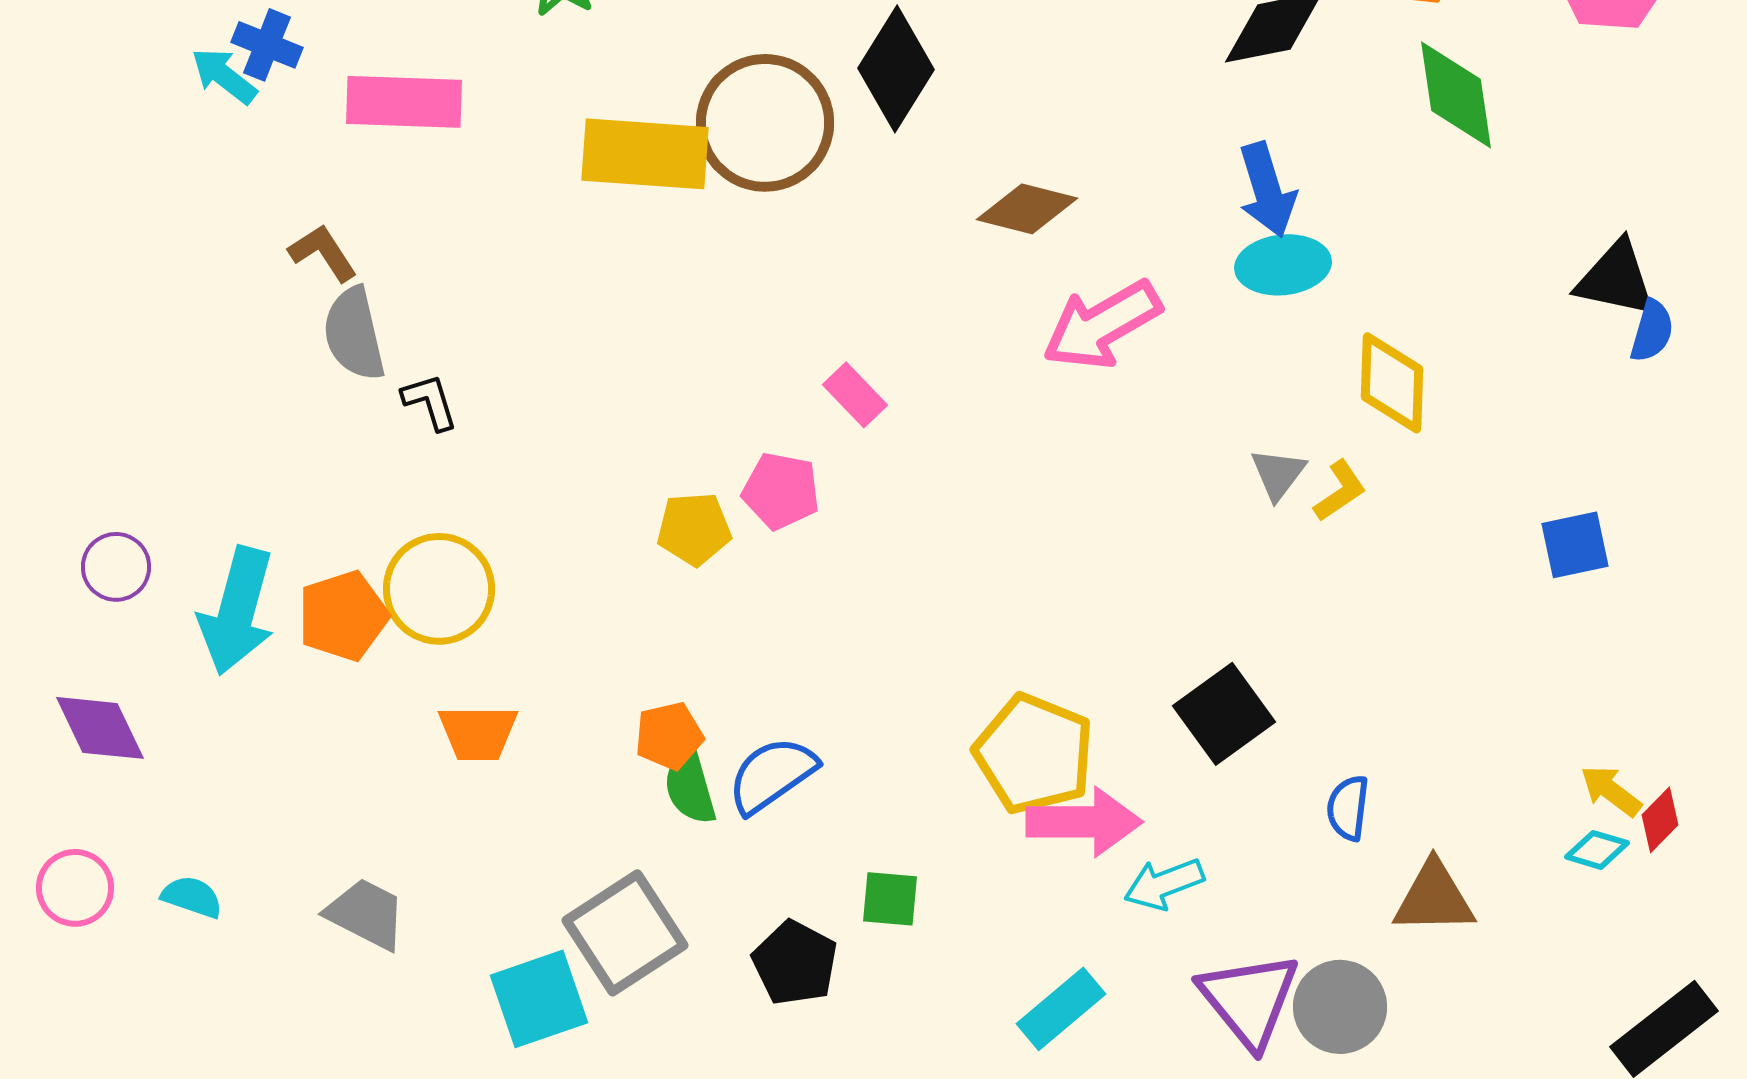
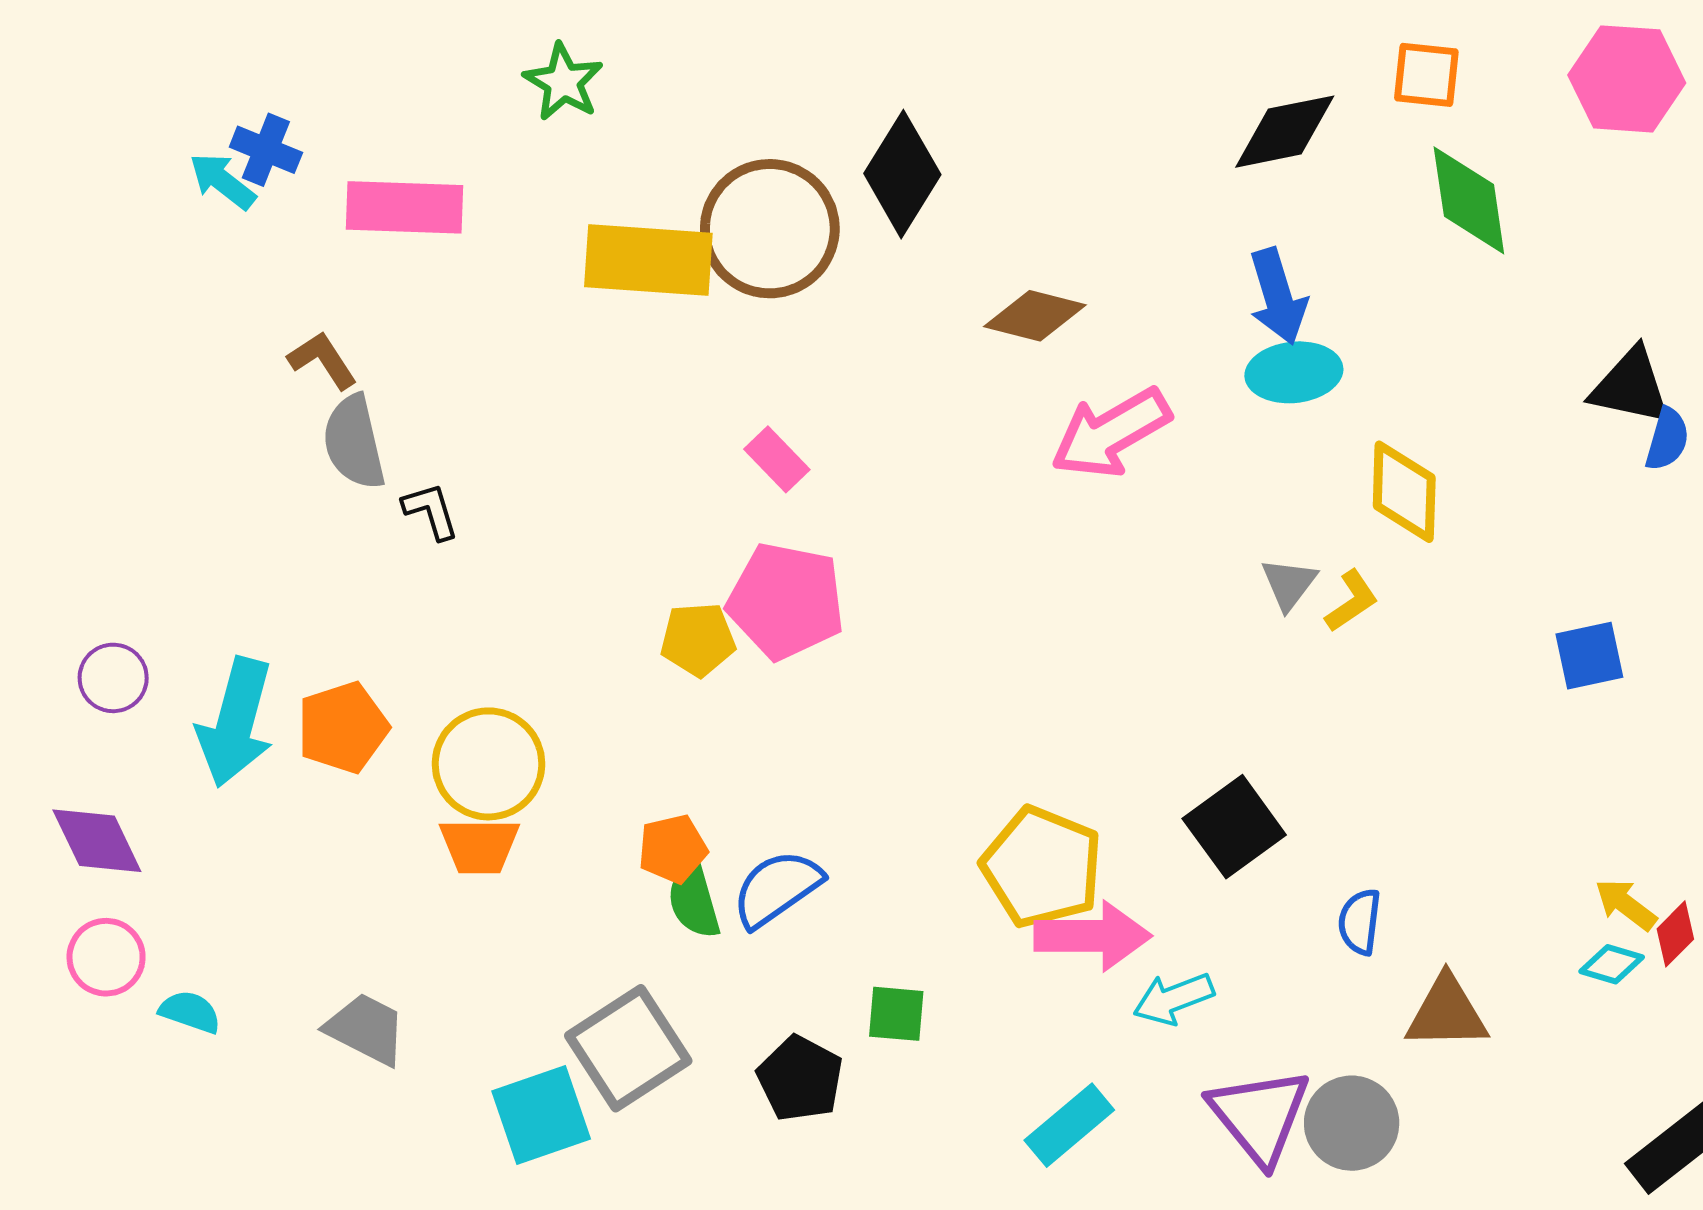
pink rectangle: (855, 395) -> (777, 459), moved
pink pentagon: (781, 491) -> (786, 601), size x1.5
yellow circle: (439, 589) -> (489, 764), moved
pink circle: (75, 888) -> (106, 957), moved

